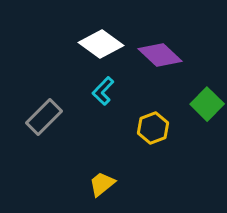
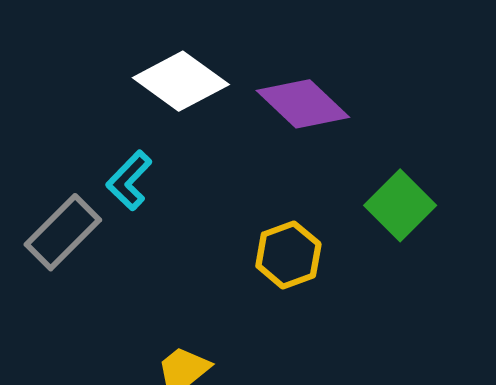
cyan L-shape: (103, 91) -> (129, 180), moved

